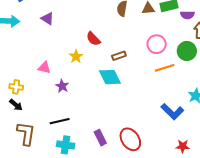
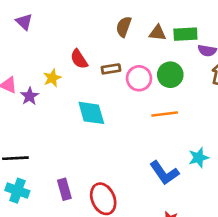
pink circle: (157, 44) -> (139, 78), moved
green circle: (187, 51) -> (170, 75), moved
brown rectangle: (119, 56) -> (111, 69), moved
purple star: (62, 86) -> (30, 96), moved

